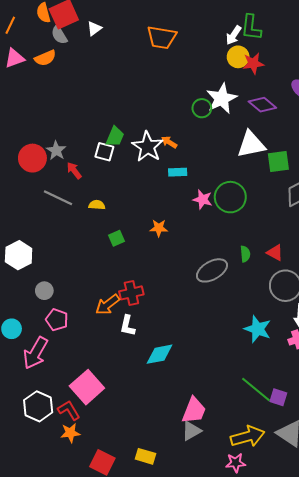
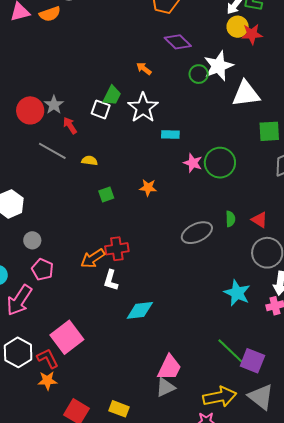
purple diamond: (262, 105) -> (178, 42), moved
orange arrow: (169, 142) -> (144, 69), moved
white triangle: (251, 144) -> (246, 94), moved
purple square: (278, 397) -> (252, 361), size x1.4

